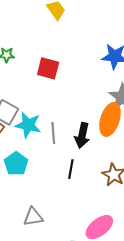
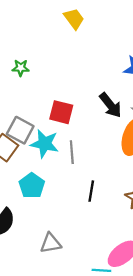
red square: (48, 68) -> (61, 112), moved
black arrow: (82, 135) -> (110, 105), moved, turned -50

